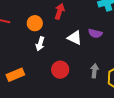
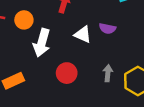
orange circle: (35, 23) -> (24, 20), moved
white arrow: (40, 44) -> (42, 43), size x1.6

